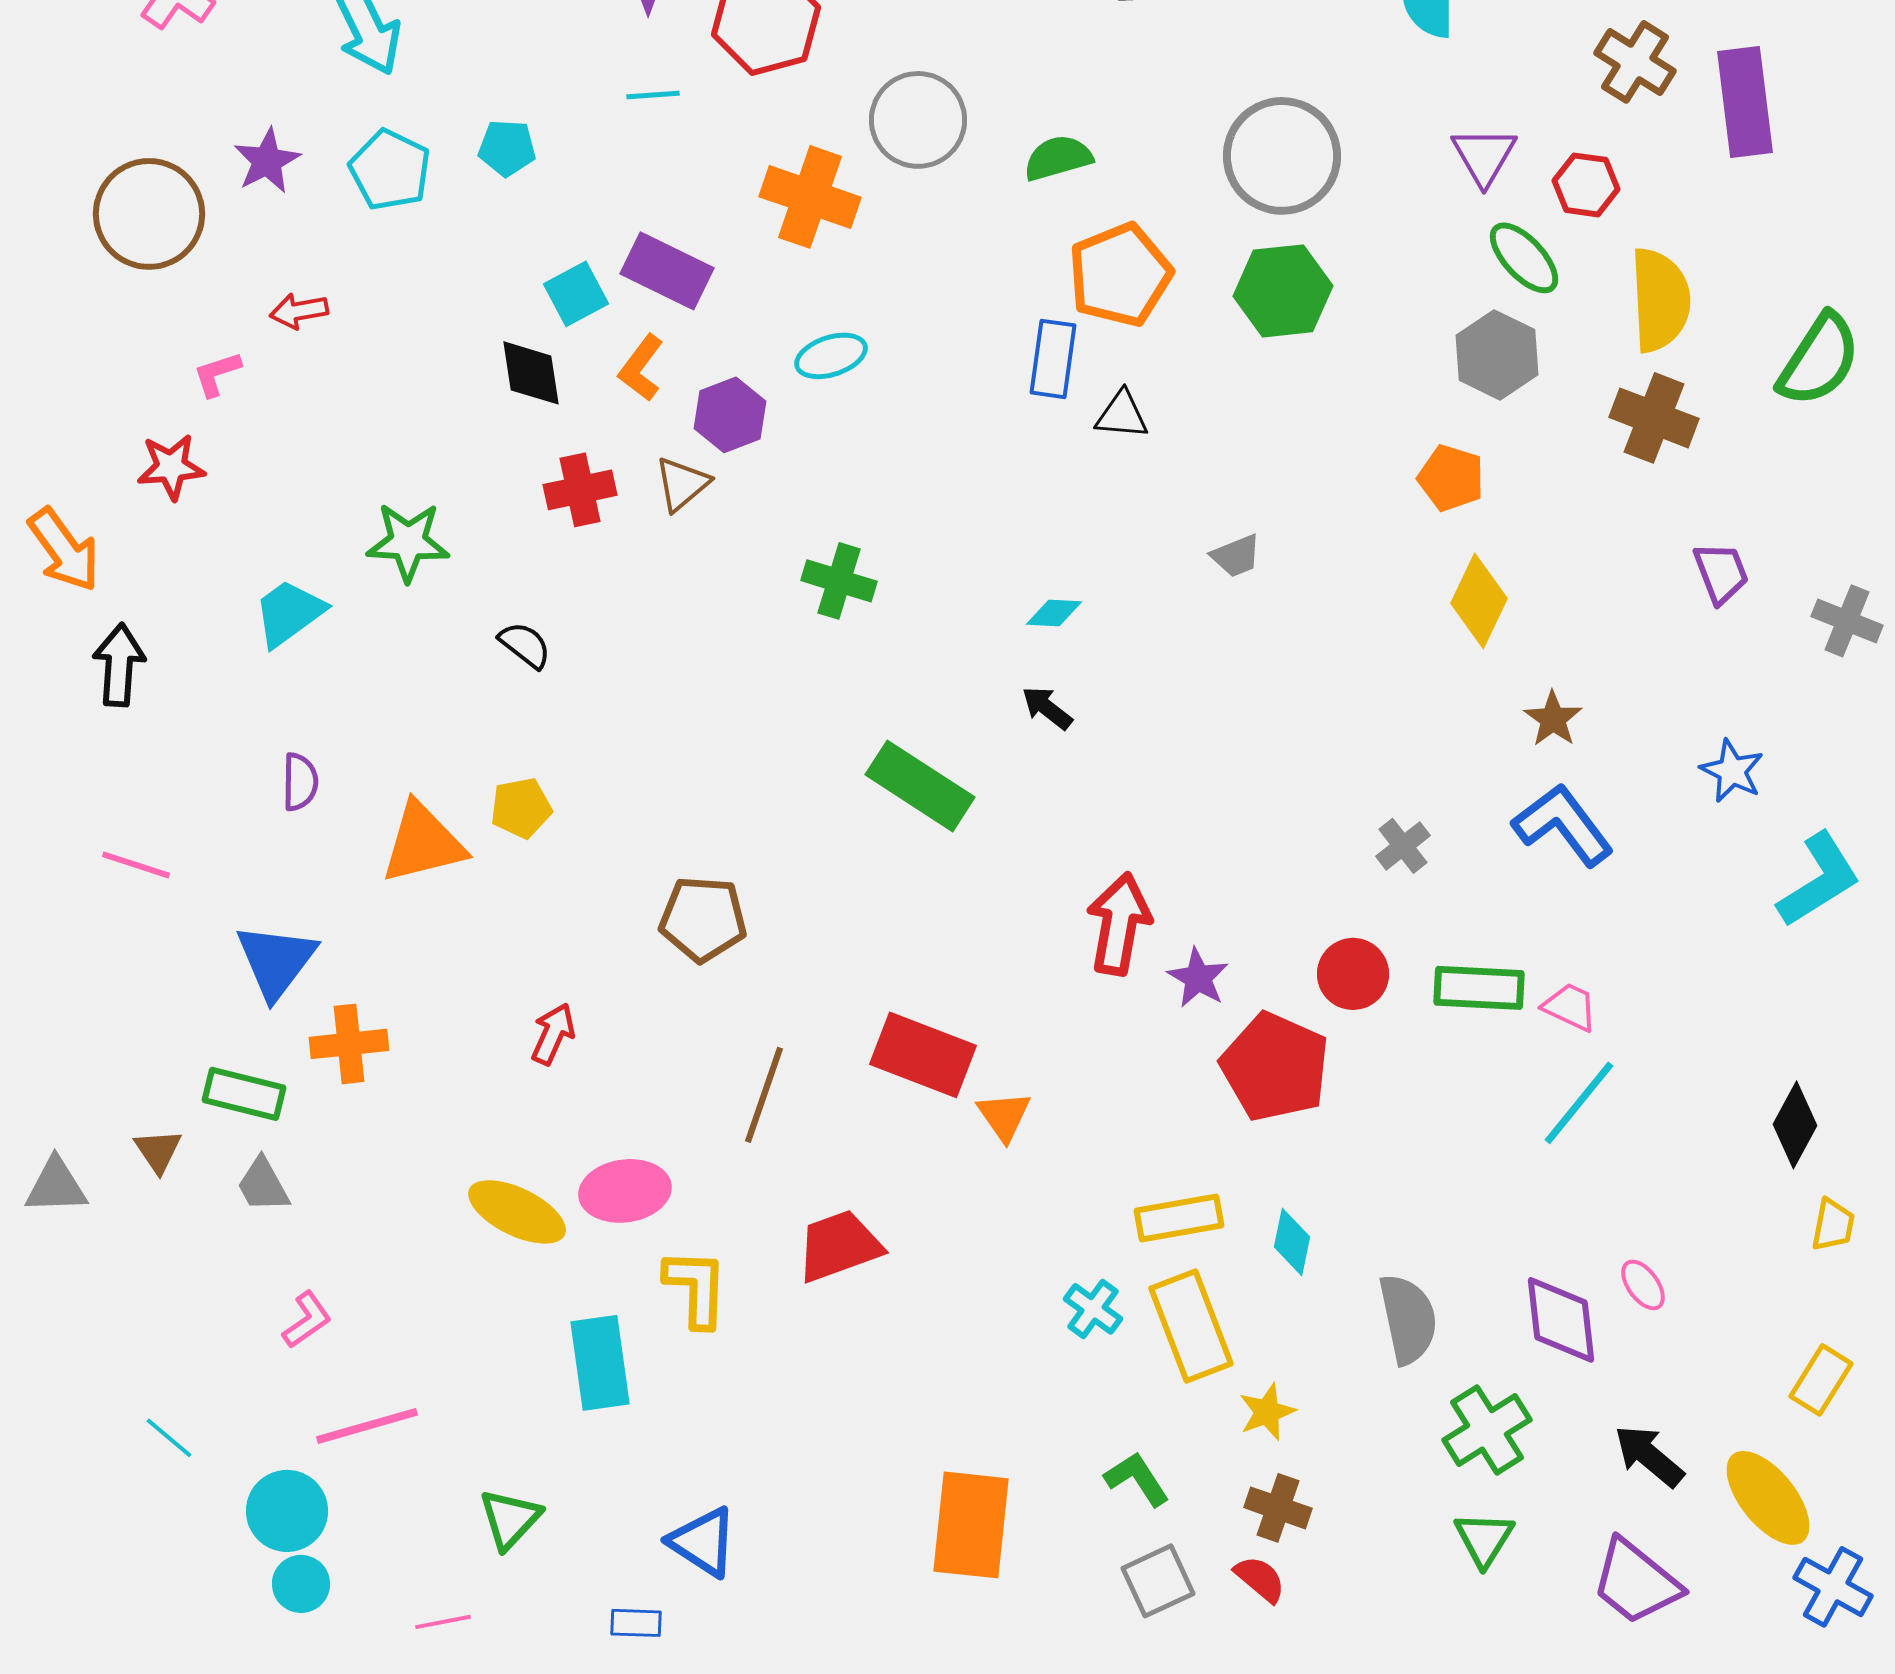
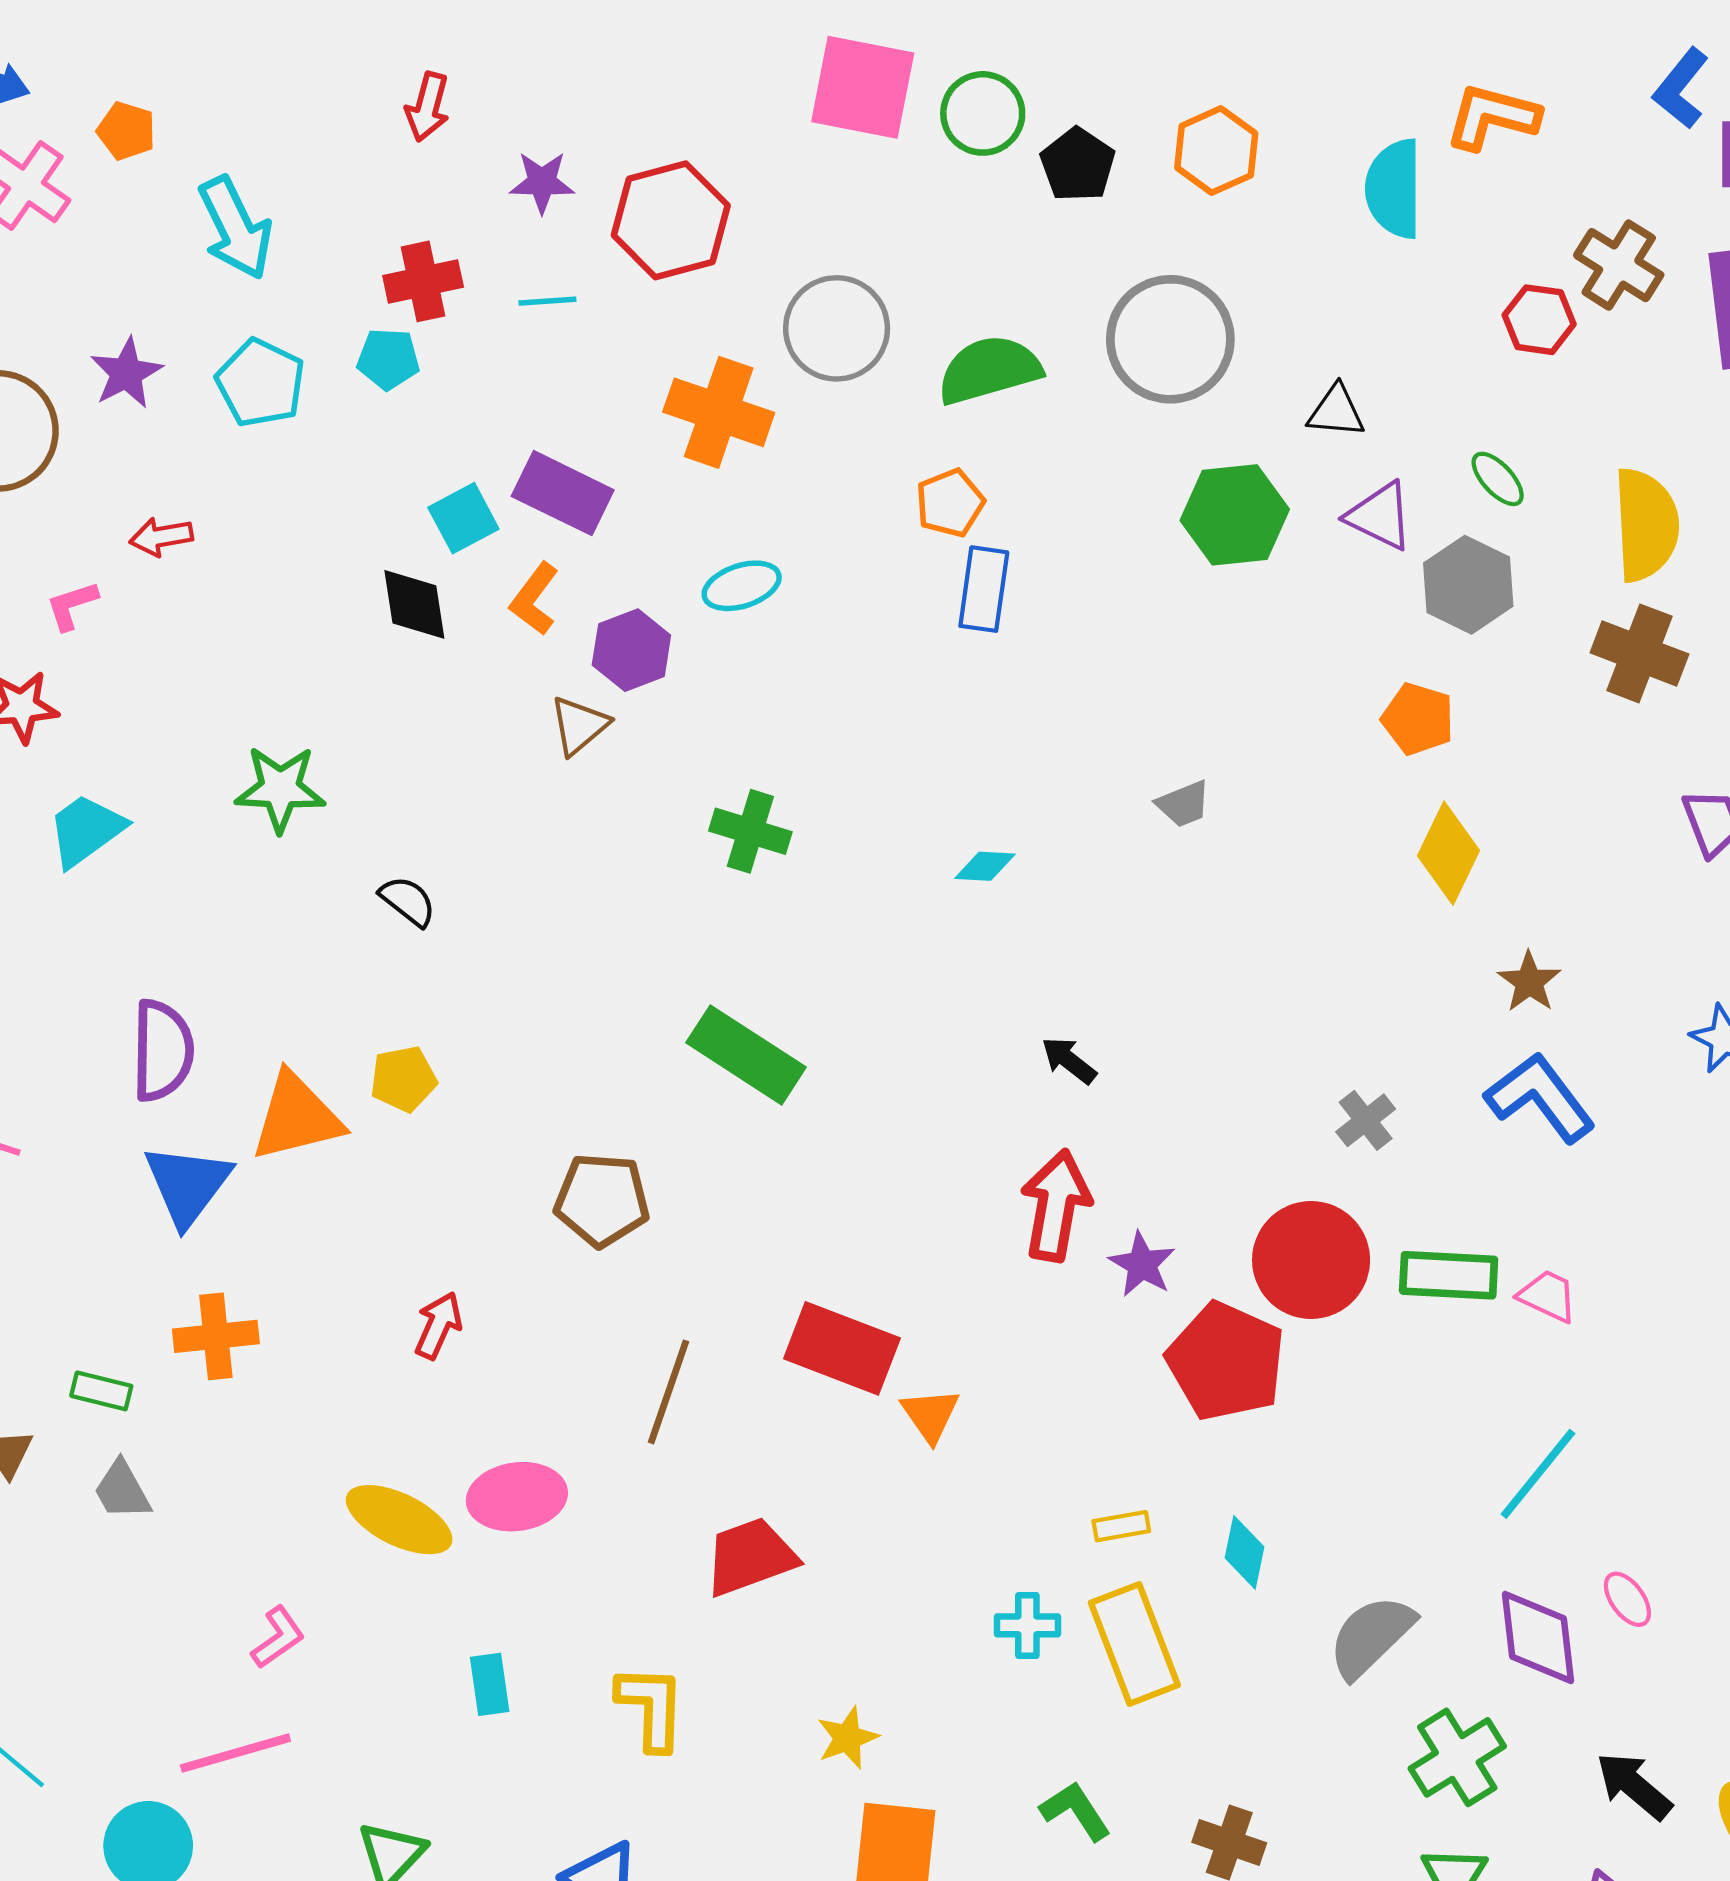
gray circle: (1282, 156) -> (1170, 339), moved
purple triangle: (1484, 156) -> (1380, 516), moved, turned -34
green semicircle: (1058, 158) -> (989, 370), size x1.4
red hexagon: (1586, 185) -> (1539, 320), moved
green ellipse: (1524, 258) -> (1498, 479), size x0.7
orange pentagon: (1120, 275) -> (950, 503), moved, size x0.6
black triangle: (1122, 415) -> (1336, 411), moved
red cross: (580, 490) -> (423, 281), moved
cyan trapezoid: (289, 613) -> (86, 830), moved
black arrow: (1047, 708) -> (1069, 1060), moved
purple semicircle: (300, 782) -> (162, 1051), size x1.6
green rectangle: (920, 786) -> (746, 1055), moved
blue triangle: (276, 961) -> (187, 1185), moved
red circle: (1353, 974) -> (1311, 1260), size x1.5
green rectangle: (244, 1094) -> (101, 1391), size x0.7
cyan line: (1579, 1103) -> (1538, 1474), moved
yellow rectangle: (1179, 1218) -> (1121, 1526), size x0.6
yellow L-shape: (696, 1288) -> (651, 1707), moved
cyan cross: (1093, 1309) -> (1027, 1625), turned -36
gray semicircle: (1408, 1319) -> (1371, 1636), turned -122
pink L-shape: (307, 1320) -> (278, 1637), moved
cyan rectangle: (600, 1363) -> (490, 1684), size x0.6
yellow star: (1267, 1412) -> (847, 1738), moved

